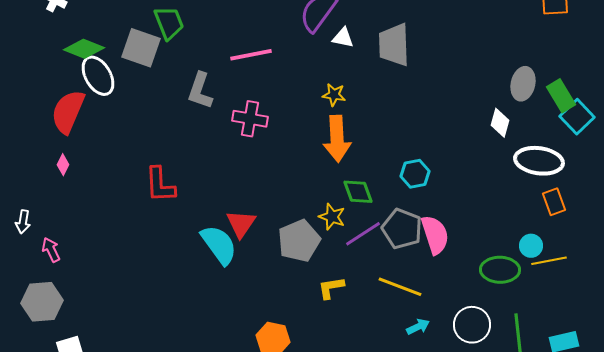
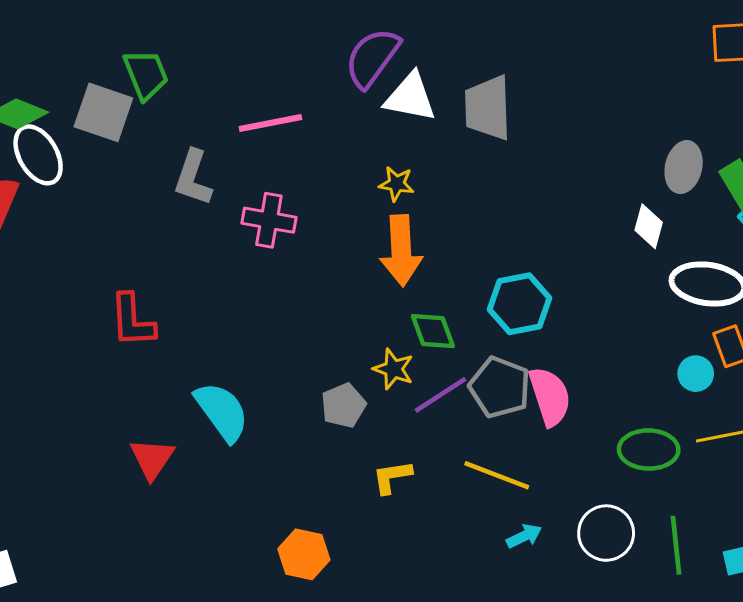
white triangle: (343, 38) -> (410, 97), size x1.6
cyan hexagon: (415, 174) -> (520, 304), size x1.4
red triangle: (241, 224) -> (152, 459), moved
gray pentagon: (299, 241) -> (343, 405), size x0.7
cyan circle: (531, 246) -> (696, 374), moved

